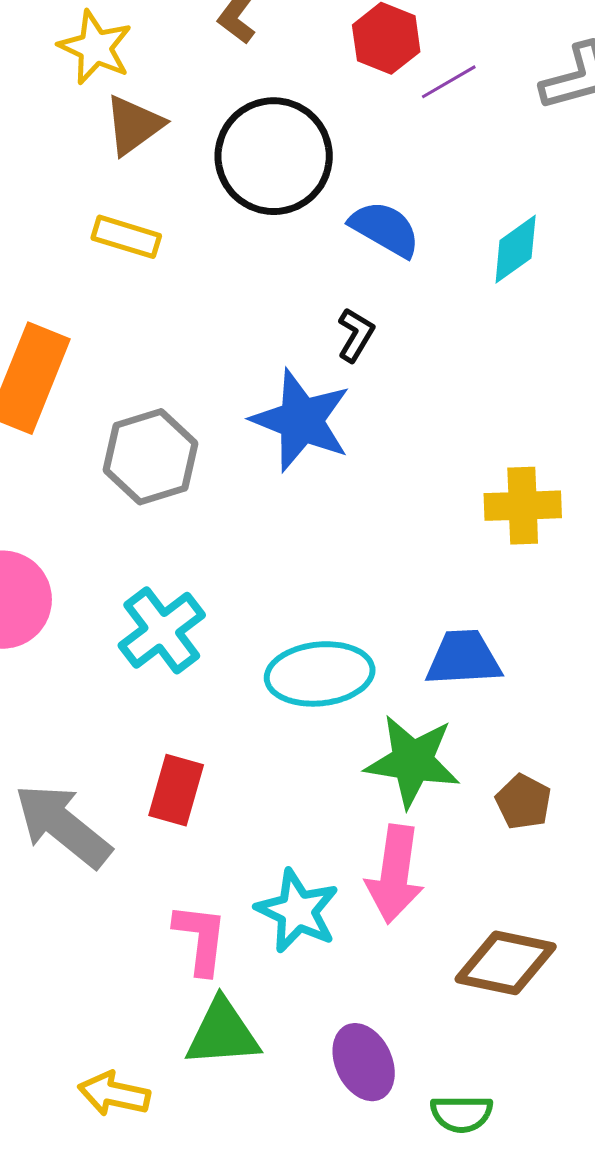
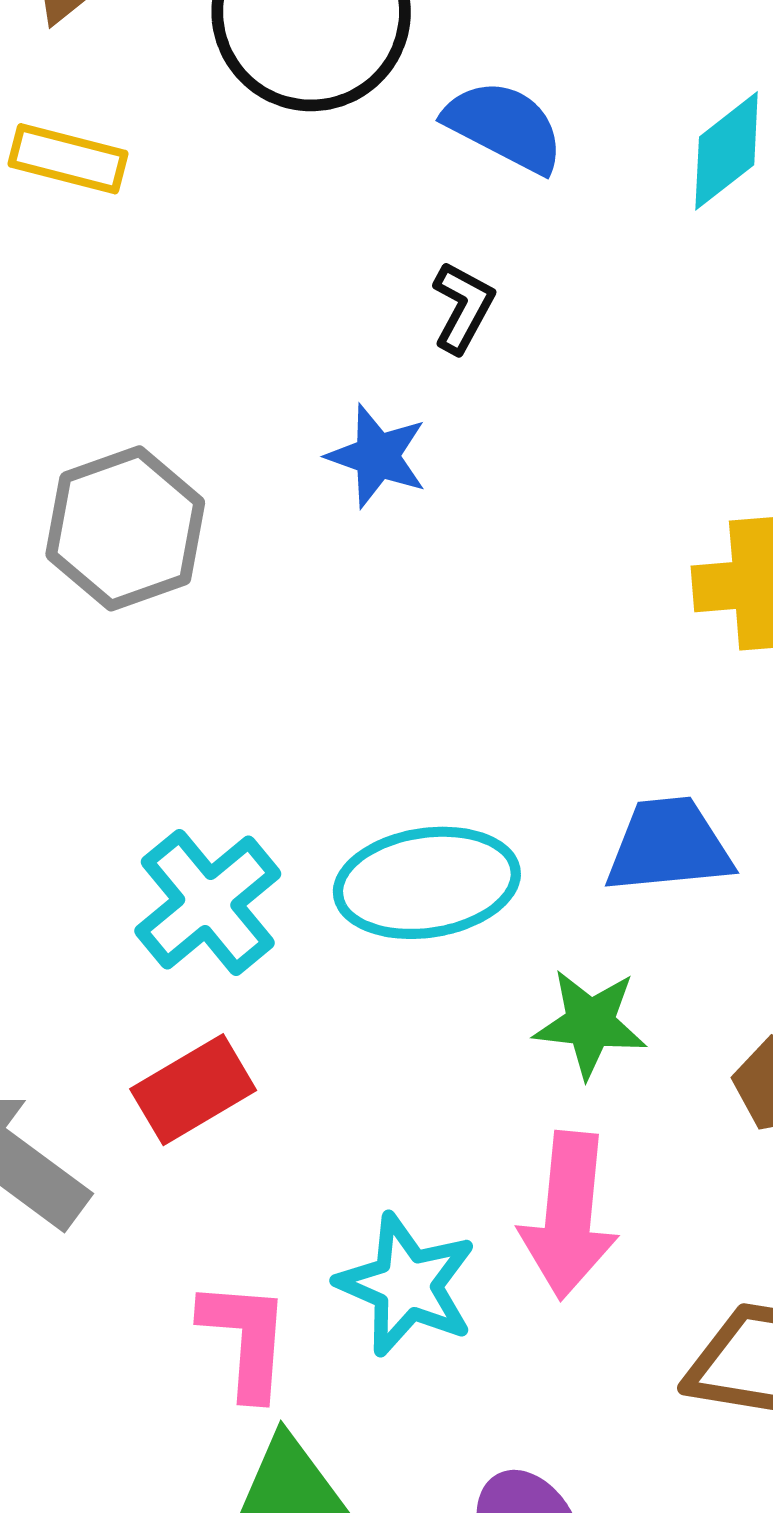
blue star: (301, 420) -> (377, 456), size x0.6
cyan cross: (162, 630) -> (208, 902), moved
green star: (412, 761) -> (590, 1023), size x0.7
red rectangle: (176, 790) -> (193, 1090), turned 46

